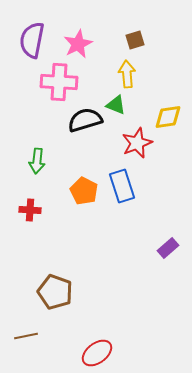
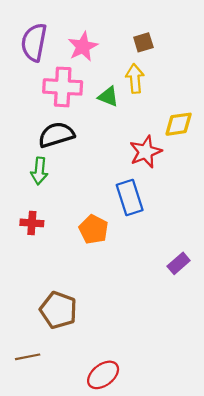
green triangle: (116, 105) -> (108, 97), moved
black semicircle: (85, 120) -> (56, 135), moved
orange pentagon: (84, 191) -> (93, 229), moved

